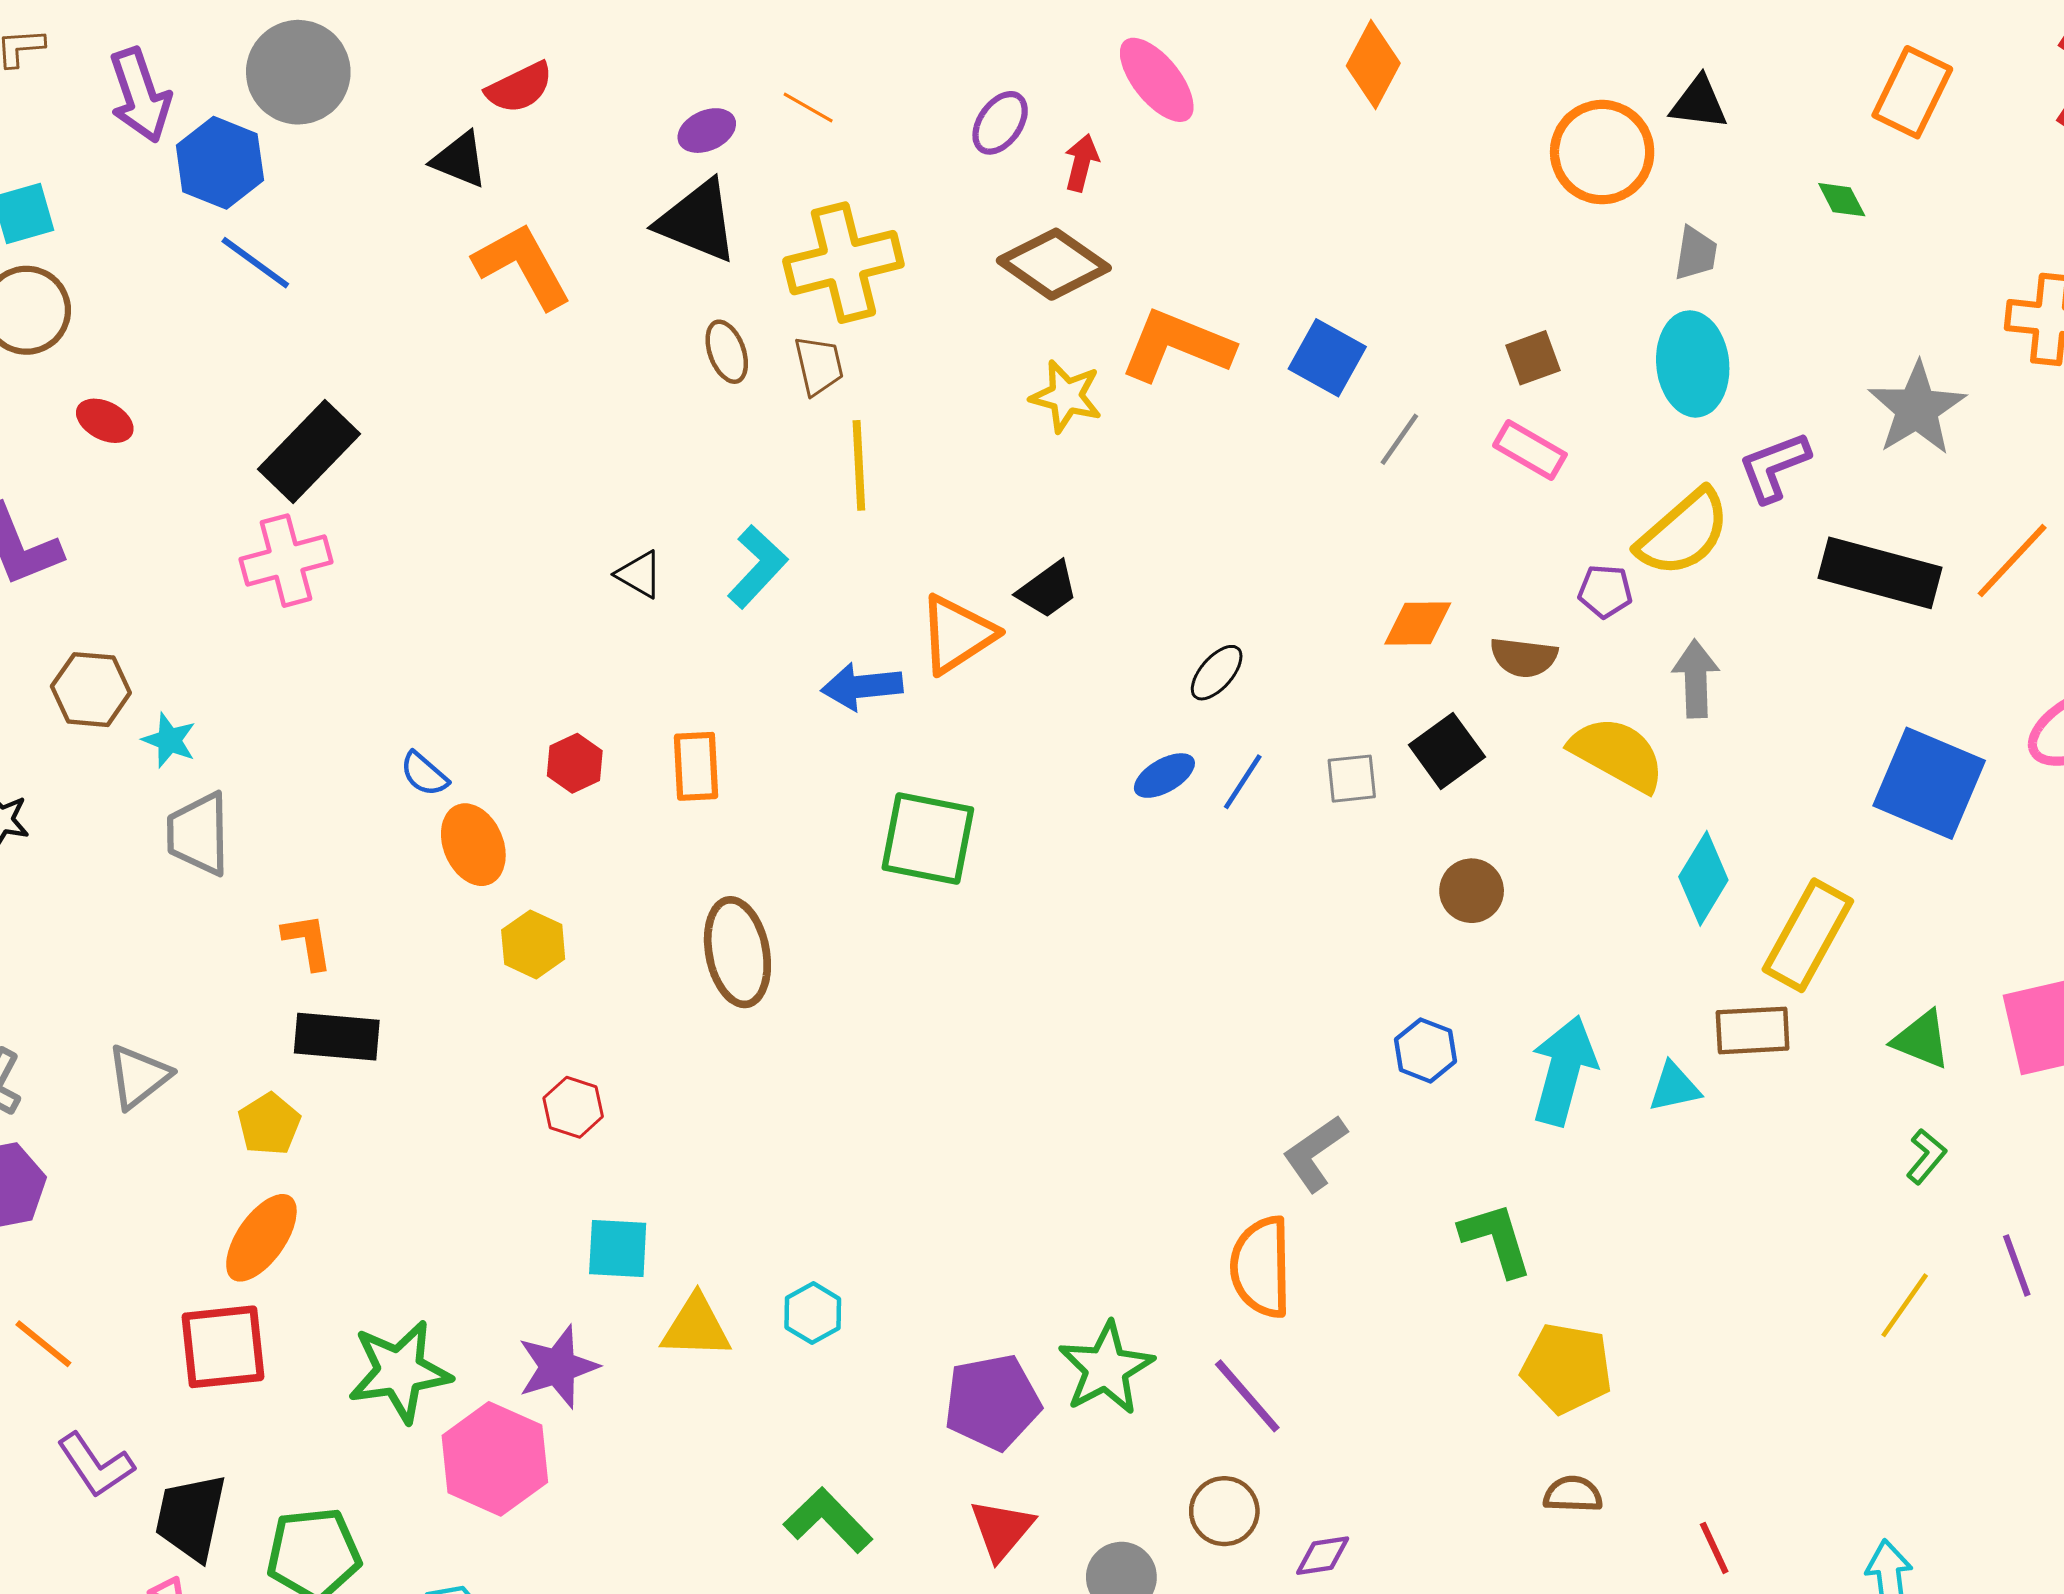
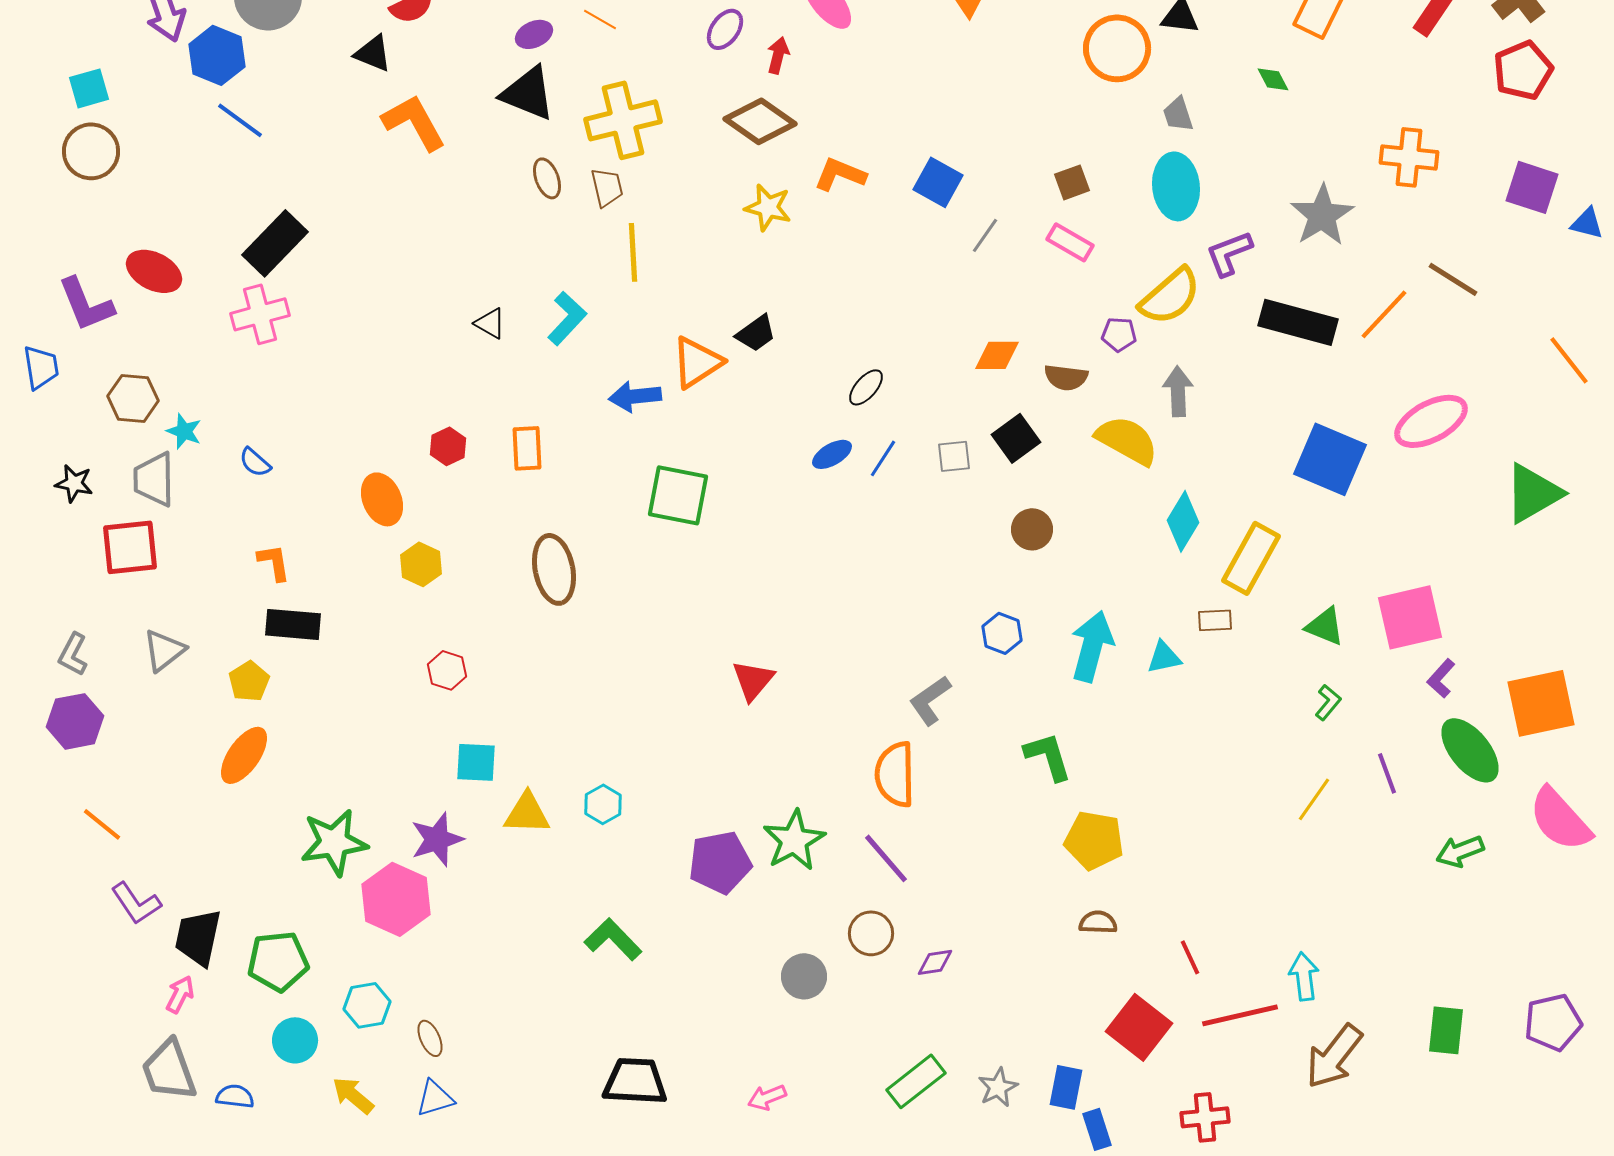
gray trapezoid: (1696, 253) -> (1178, 114), turned 153
orange L-shape: (1177, 346) -> (840, 174), size x0.7
red ellipse: (105, 421) -> (154, 271), moved, size x1.5
blue semicircle: (424, 774) -> (255, 462), moved
gray trapezoid: (198, 834) -> (154, 479), moved
brown rectangle: (1753, 1030) -> (1215, 620), size x0.7
red square: (223, 1347) -> (130, 547), moved
red triangle: (1002, 1530) -> (753, 680), moved

